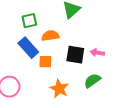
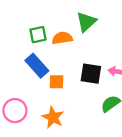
orange semicircle: (50, 36) -> (62, 38), moved
orange star: (59, 89) -> (53, 117), moved

